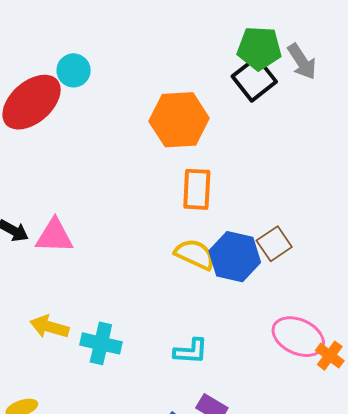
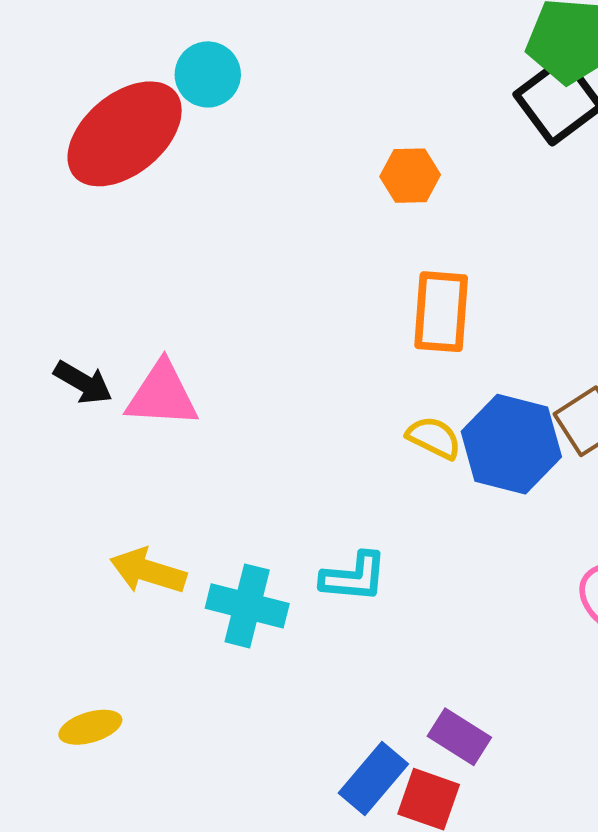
orange hexagon: (179, 120) -> (410, 176), size x0.5
yellow semicircle: (195, 254) -> (434, 438), size x0.7
cyan L-shape: (191, 351) -> (354, 577), moved

